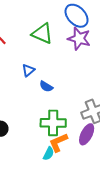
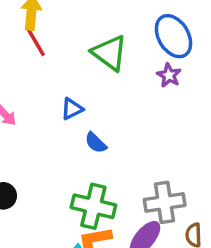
purple star: (79, 39) -> (169, 75), size x0.6

